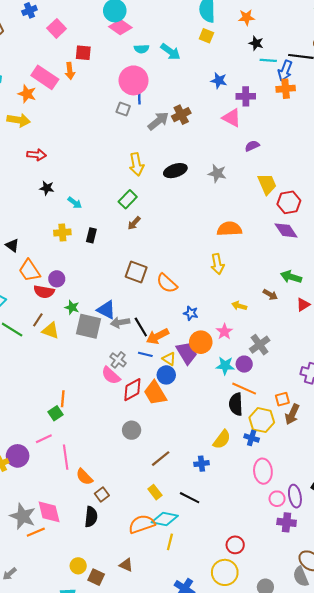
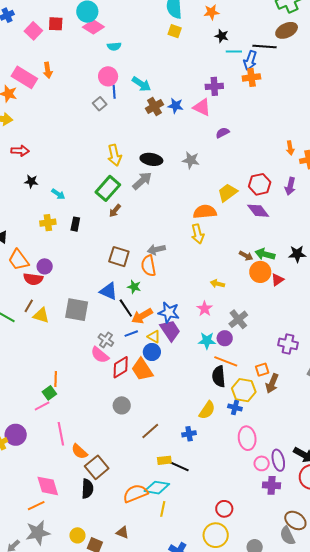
cyan arrow: (170, 52) -> (141, 84), moved
red square: (83, 53) -> (56, 24), moved
pink circle: (134, 80) -> (108, 76), size x0.7
blue star: (219, 81) -> (176, 106), moved
gray square: (123, 109) -> (100, 104), turned 32
gray arrow: (158, 121) -> (142, 181), moved
black ellipse: (175, 171) -> (151, 159), turned 30
yellow trapezoid: (267, 184) -> (227, 193), moved, turned -100
green rectangle: (128, 199) -> (108, 188), size x1.4
yellow arrow: (217, 264) -> (198, 234), moved
orange semicircle: (167, 283) -> (148, 266), turned 40
brown arrow: (270, 295) -> (246, 256), moved
green star: (72, 307) -> (134, 287), moved
blue triangle: (106, 310) -> (108, 291), moved
blue star: (191, 313) -> (169, 312), moved, size x1.5
gray arrow: (120, 322) -> (156, 250), moved
orange circle: (201, 342) -> (260, 272), moved
blue line: (145, 354) -> (131, 334), turned -32
pink line: (44, 439) -> (42, 406), moved
yellow rectangle: (155, 492) -> (164, 460), moved, turned -56
brown square: (102, 495) -> (97, 467), size x1.6
gray star: (23, 516) -> (38, 533), moved, turned -30

